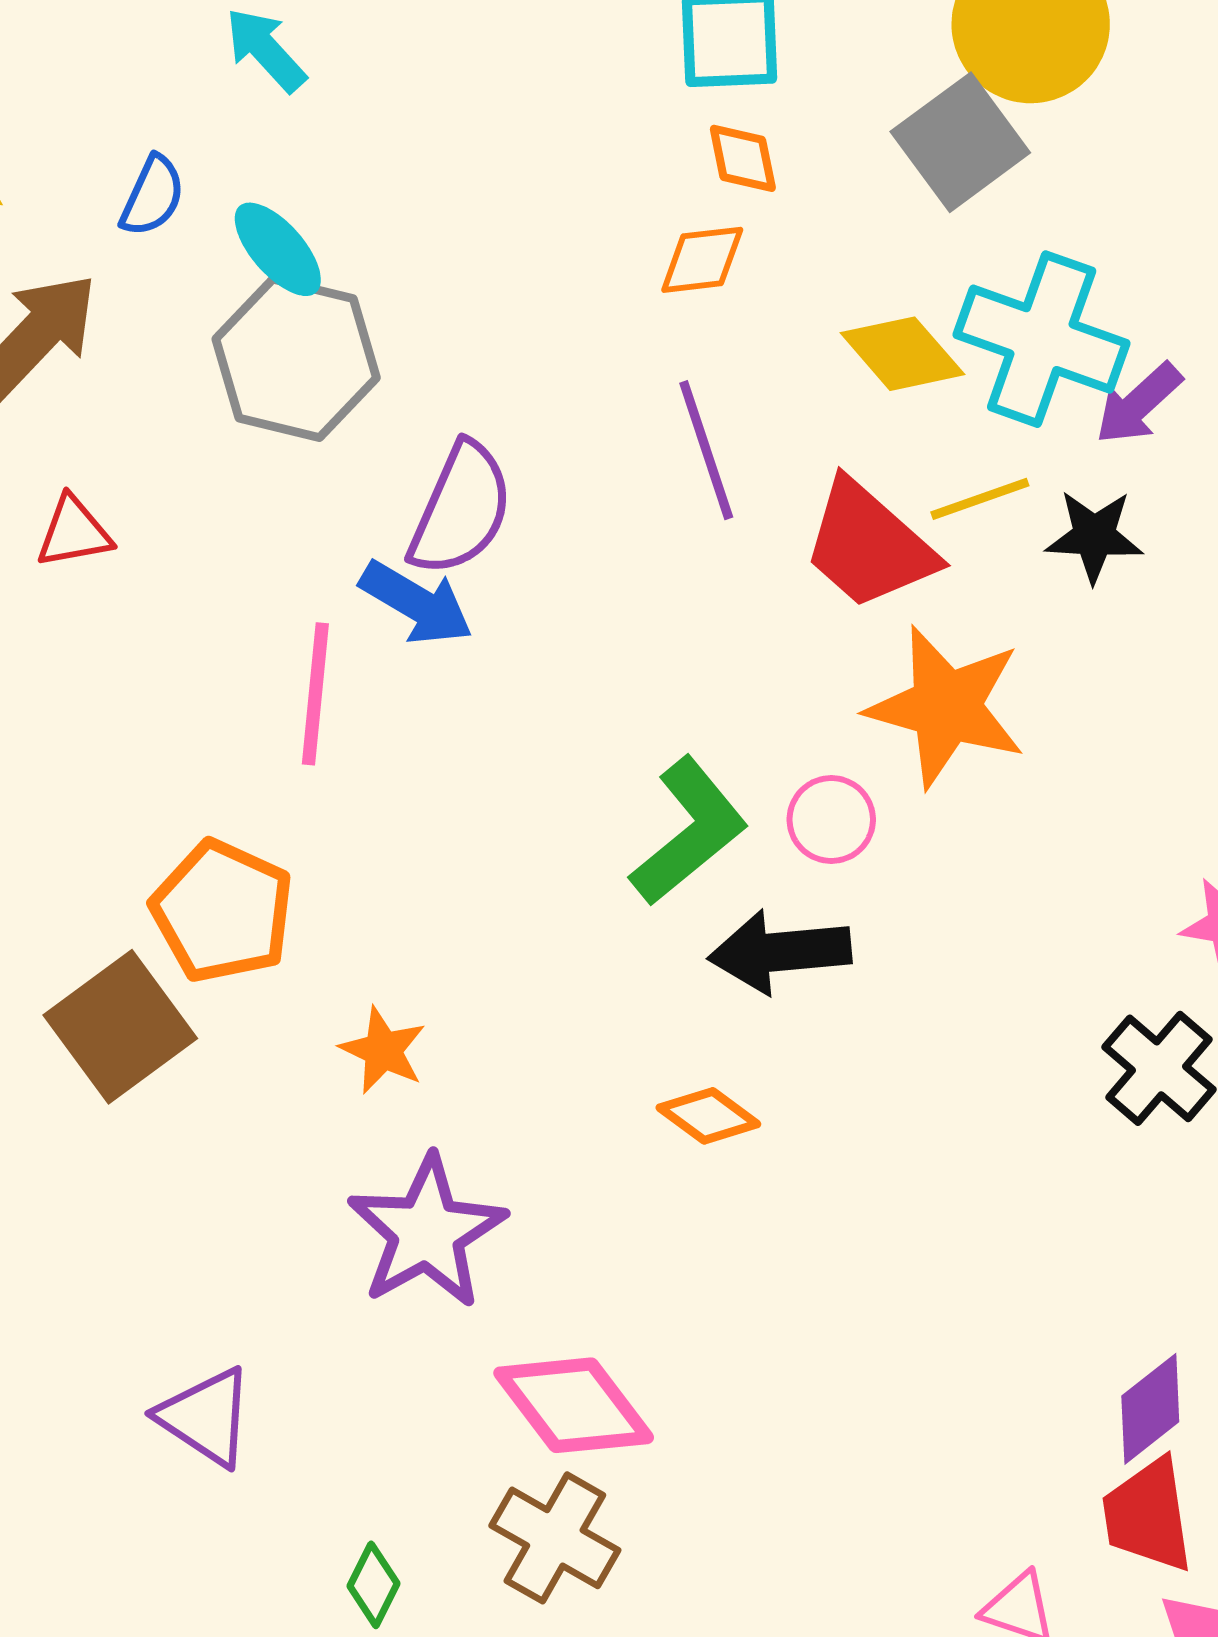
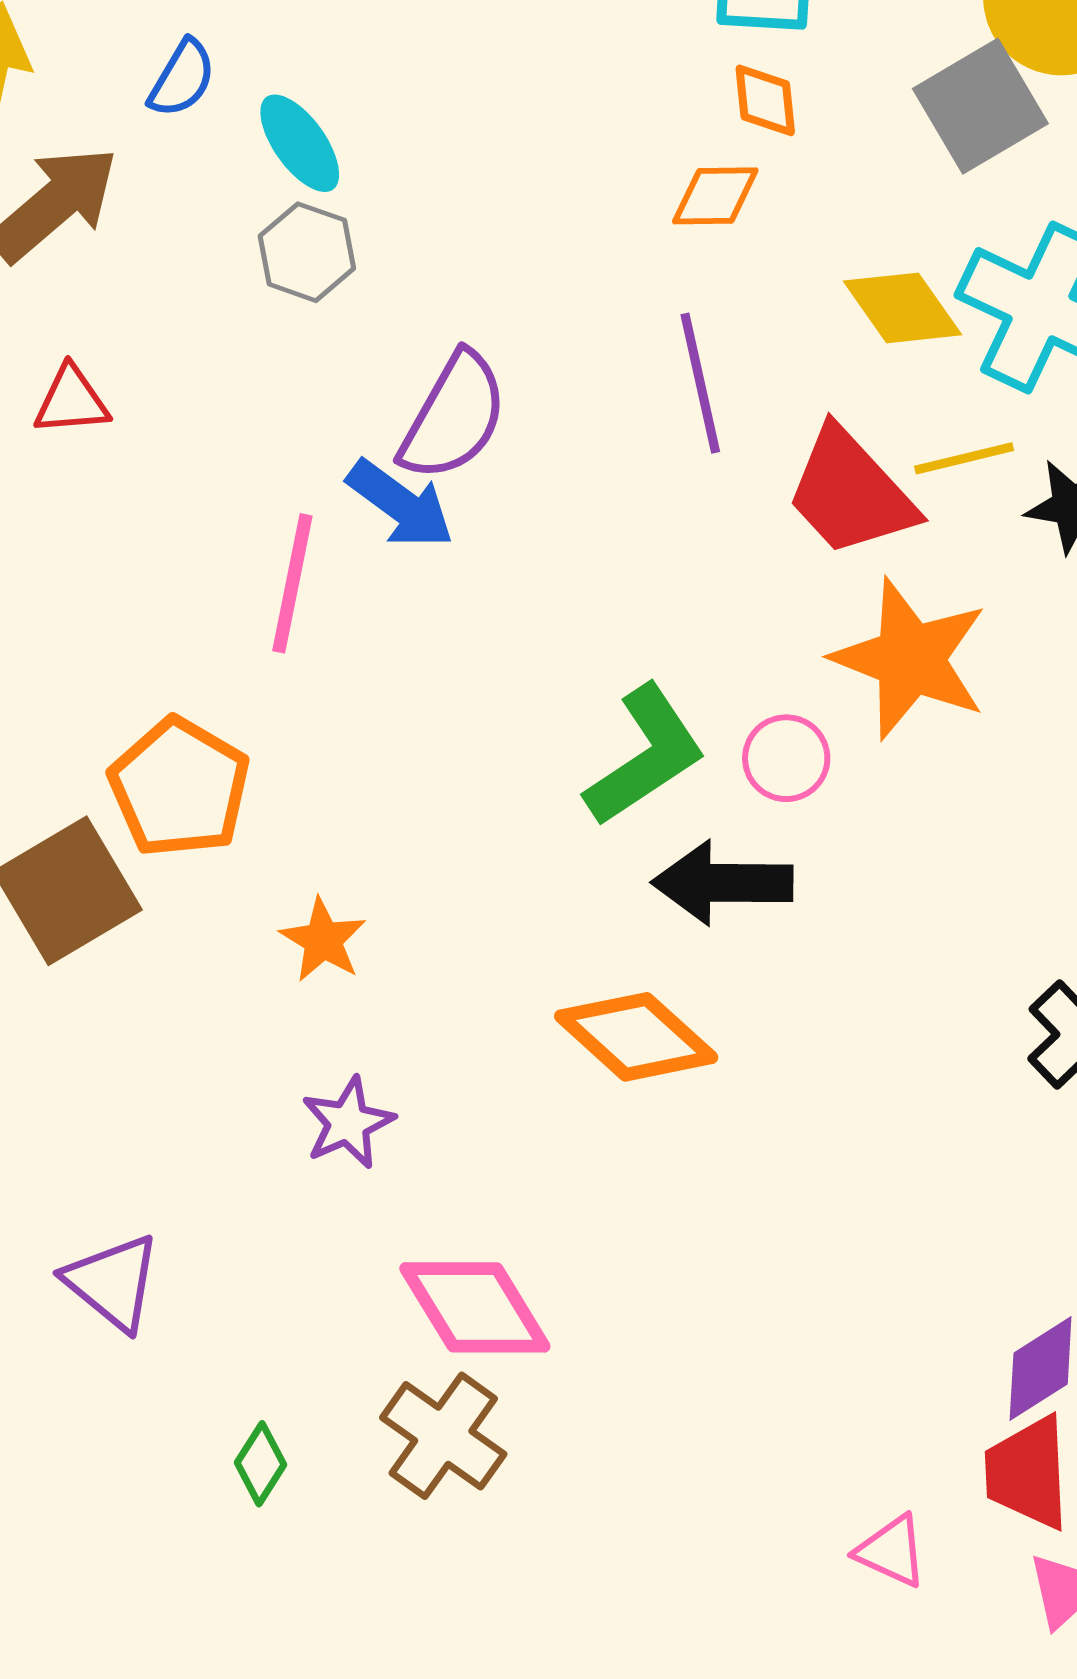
gray hexagon: (296, 358) -> (307, 252), size x0.6
orange diamond: (708, 1116) -> (636, 1037), size x1.6
purple star: (427, 1232) -> (348, 1123), size x0.6

